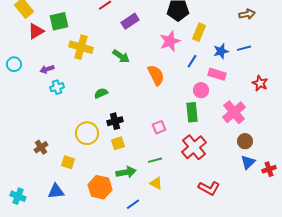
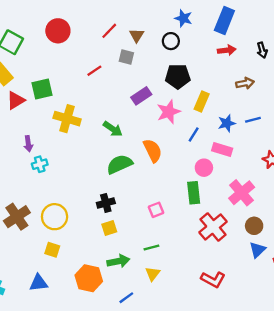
brown arrow: (247, 14) -> (245, 83), moved
purple rectangle: (130, 21) -> (141, 96), moved
purple arrow: (47, 69) -> (28, 144), turned -80
green semicircle: (101, 93) -> (120, 164), moved, size x1.6
yellow circle: (87, 133) -> (55, 217), moved
brown cross: (41, 147) -> (17, 217), moved, size x1.6
red cross: (194, 147) -> (213, 227), moved
yellow triangle: (156, 183) -> (153, 274), turned 40

